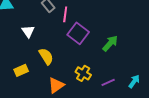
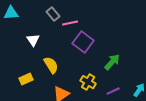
pink line: (65, 14) -> (70, 23), turned 70
green arrow: (110, 43) -> (112, 62), moved

